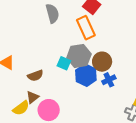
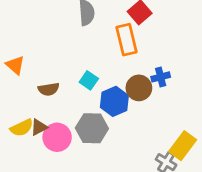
gray hexagon: (79, 56) -> (92, 128), moved
blue cross: (109, 80) -> (161, 77), moved
brown triangle: (33, 97) -> (39, 127), moved

